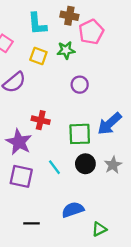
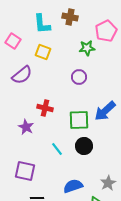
pink pentagon: (91, 32) -> (106, 31), moved
green star: (66, 50) -> (87, 48), moved
purple star: (19, 142) -> (26, 127), size x0.7
gray star: (113, 165) -> (108, 183), moved
purple square: (21, 176) -> (25, 171), moved

